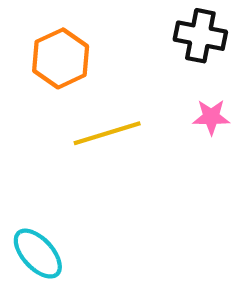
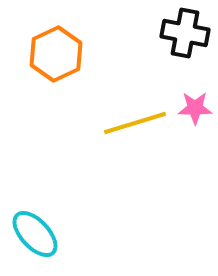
yellow line: (107, 133) -> (135, 123), moved

